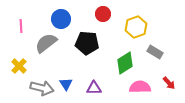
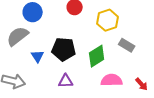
black pentagon: (87, 43) -> (64, 49), moved
red arrow: (169, 83) -> (142, 84), moved
blue triangle: (66, 84) -> (38, 56), moved

